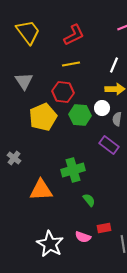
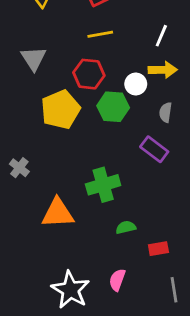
white circle: (102, 108) -> (136, 84), moved
green semicircle: (89, 200) -> (126, 227), turned -64
red rectangle: (104, 228) -> (158, 249), moved
pink semicircle: (83, 237) -> (117, 280), turned 91

